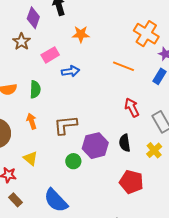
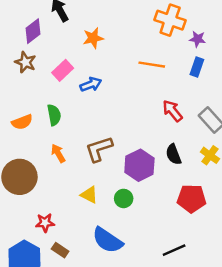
purple diamond: (33, 18) -> (33, 31), turned 45
yellow triangle: (30, 158) -> (89, 195), moved
green circle: (73, 161) -> (124, 198), moved

